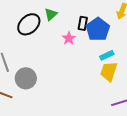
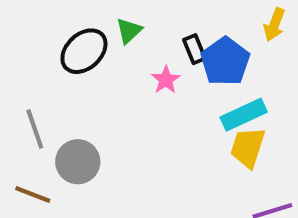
black rectangle: (83, 23) -> (194, 49), turned -32
cyan rectangle: (107, 55) -> (244, 115), size x1.5

